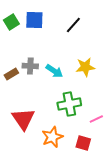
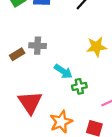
cyan arrow: (54, 71) -> (63, 71), moved
green cross: (69, 104) -> (79, 86), size x0.6

